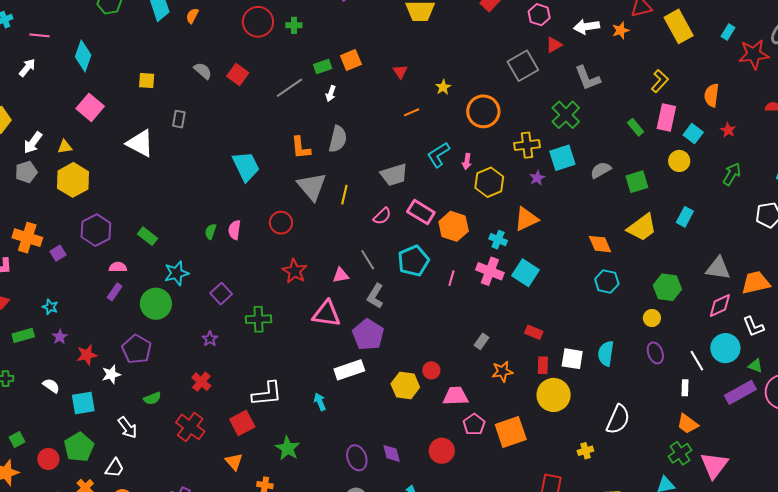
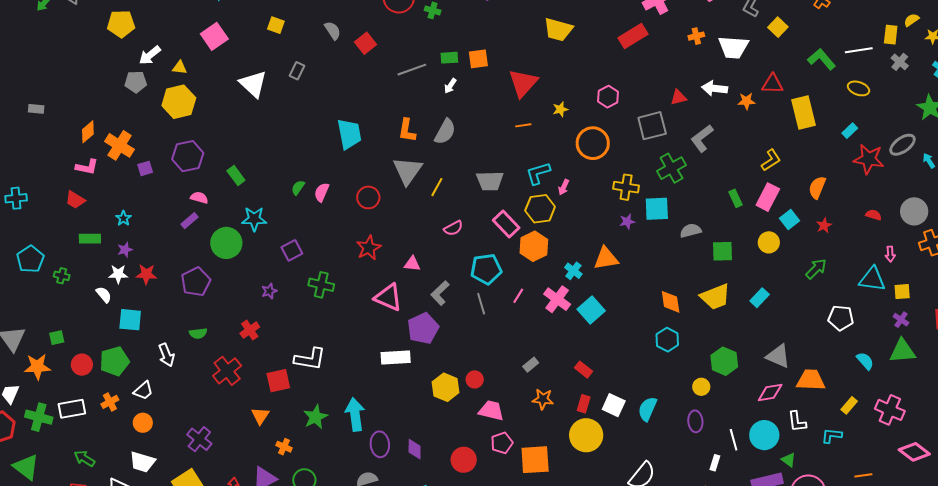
pink hexagon: (539, 15) -> (608, 97), moved
gray square: (523, 66) -> (652, 126), moved
red triangle: (400, 72) -> (523, 83), size x2.0
gray L-shape: (587, 78) -> (702, 138), turned 60
yellow hexagon: (489, 182) -> (540, 209), moved
pink semicircle: (382, 216) -> (453, 228), moved
gray line: (368, 260) -> (481, 304), moved
white star: (111, 374) -> (118, 274), moved
cyan arrow: (320, 402) -> (355, 414), moved, size x1.8

